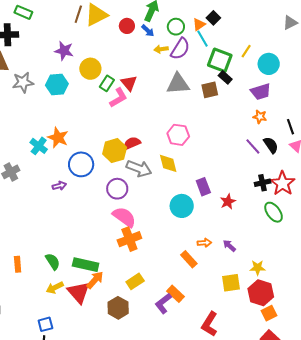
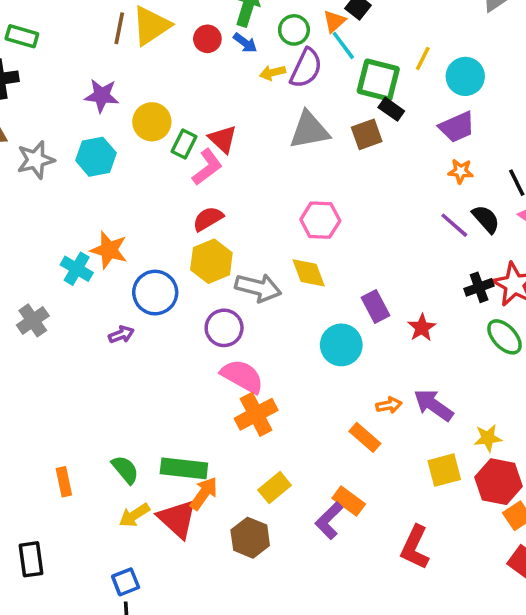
red semicircle: (132, 143) -> (208, 219), moved
purple arrow: (229, 246) -> (433, 405), size x1.6

